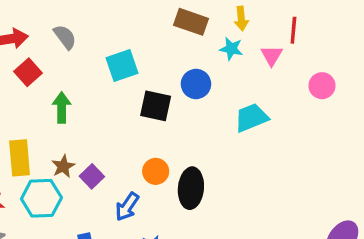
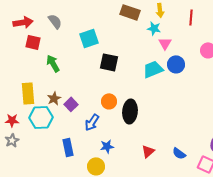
pink triangle: (272, 55) -> (165, 43), moved
red square: (28, 72) -> (33, 42), turned -35
blue circle: (196, 84) -> (176, 64), moved
green arrow: (62, 108) -> (53, 63), turned -30
cyan trapezoid: (251, 118) -> (153, 69), moved

